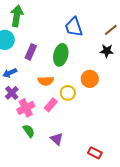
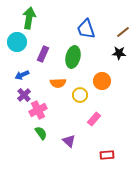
pink rectangle: (51, 105) -> (94, 119), moved
red rectangle: (95, 153) -> (107, 155), turned -32

